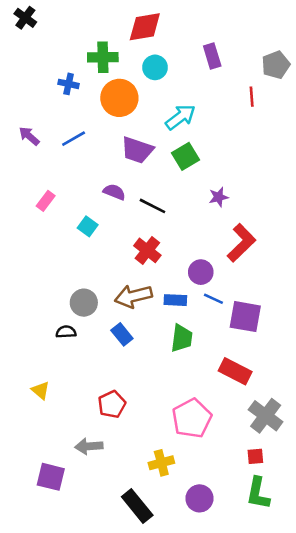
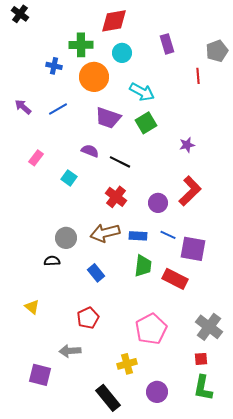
cyan arrow: (180, 117) -> (142, 92), turned 65
purple star: (219, 197) -> (187, 145), moved
purple circle: (201, 272) -> (158, 203), moved
blue rectangle: (122, 334) -> (96, 273), moved
red rectangle: (235, 371) -> (175, 279), moved

